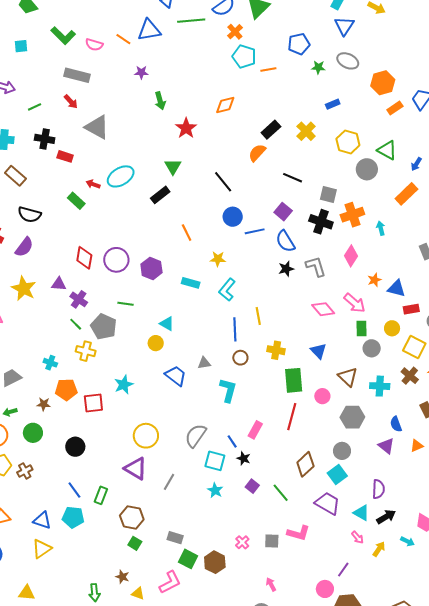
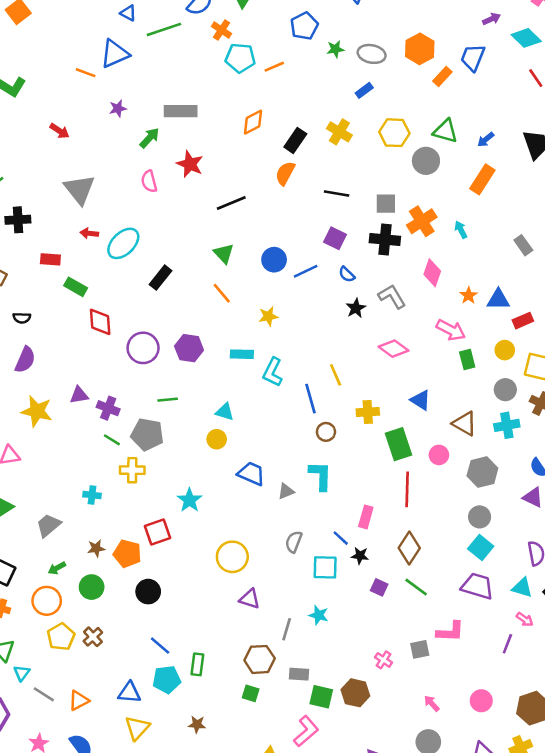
pink semicircle: (94, 45) -> (149, 181), moved, turned 72
gray ellipse: (348, 61) -> (372, 54), moved
gray rectangle: (77, 75) -> (181, 111), moved
green arrow: (160, 101) -> (149, 138), turned -108
red arrow: (71, 102) -> (60, 131), moved
orange diamond: (225, 105) -> (253, 122), moved
gray triangle: (97, 127) -> (79, 189), turned 36
red rectangle: (65, 156) -> (50, 259), moved
blue arrow: (416, 164) -> (486, 140), turned 32
green triangle: (173, 167) -> (224, 253), moved
black line: (223, 182) -> (231, 203), moved, turned -60
red arrow: (93, 184) -> (89, 233), moved
black rectangle: (160, 195) -> (160, 278), moved
black semicircle: (29, 215) -> (22, 318), size x0.6
blue semicircle: (285, 241) -> (347, 274), size x0.6
red diamond: (84, 258) -> (100, 322), moved
cyan L-shape: (227, 290) -> (273, 372), moved
pink diamond: (323, 309) -> (393, 349), moved
gray circle: (372, 348) -> (505, 390), moved
gray triangle: (204, 363) -> (286, 491), moved
orange pentagon: (66, 390) -> (127, 554), moved, turned 30
gray semicircle: (196, 436) -> (294, 542), size x0.7
brown diamond: (305, 464) -> (409, 548), moved
purple triangle: (136, 468) -> (250, 599), moved, size x0.7
gray line: (169, 482) -> (287, 629), moved
cyan star: (215, 490) -> (319, 615), moved
green rectangle: (101, 495) -> (197, 664), moved
brown hexagon: (132, 518) -> (260, 659), moved
purple line: (343, 570) -> (507, 644), moved
brown star: (122, 577) -> (197, 724), moved
pink circle: (325, 589) -> (481, 701), moved

